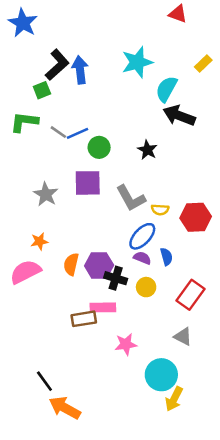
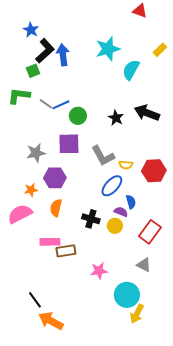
blue star: (23, 23) -> (31, 30), moved, size x0.7
black arrow: (179, 116) -> (147, 113), moved
gray star: (46, 194) -> (36, 153), turned 30
purple semicircle: (142, 258) -> (121, 212), moved
purple hexagon: (99, 265) -> (55, 178), moved
pink rectangle: (103, 307) -> (50, 242), moved

